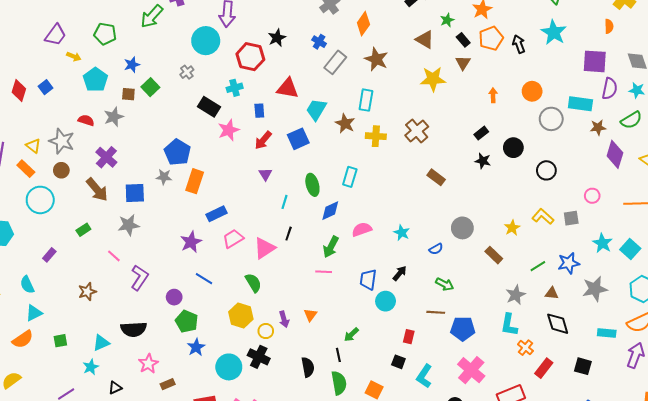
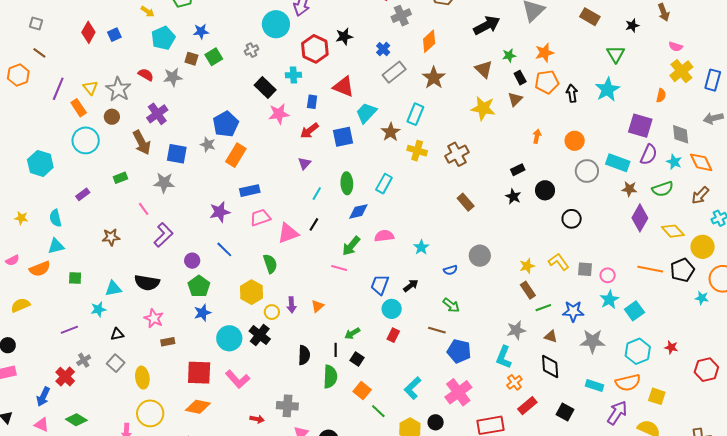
pink circle: (592, 196) -> (608, 275), moved
brown rectangle: (494, 255) -> (528, 290), moved
red rectangle: (409, 337) -> (393, 335), moved
black square: (398, 362) -> (357, 359), moved
pink star: (148, 364) -> (154, 318), turned -30

